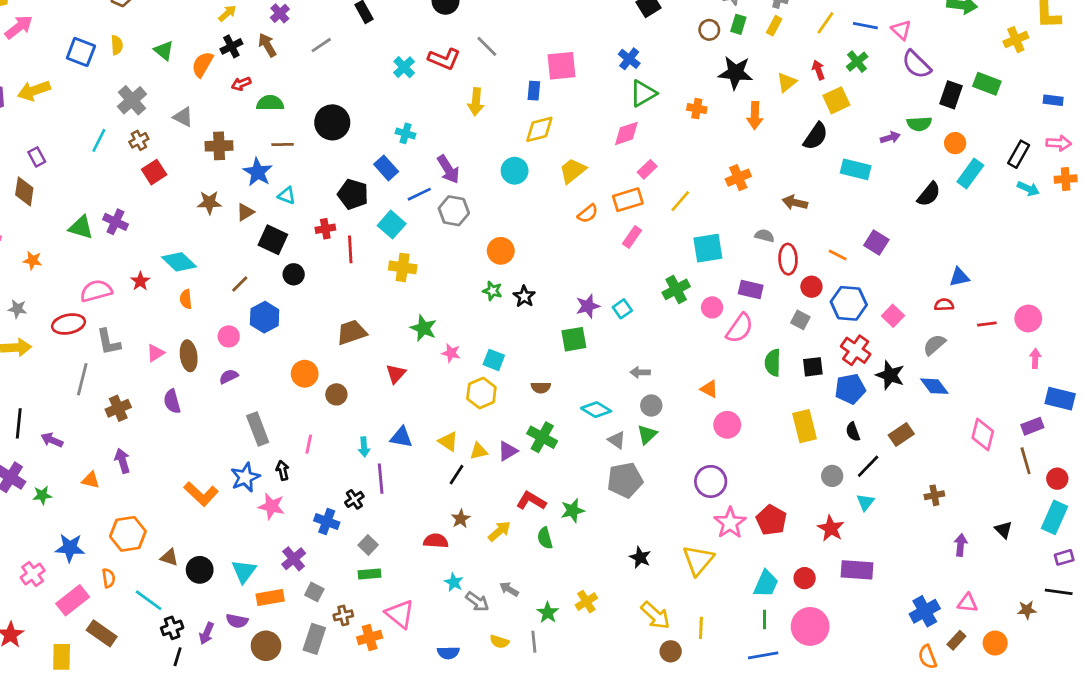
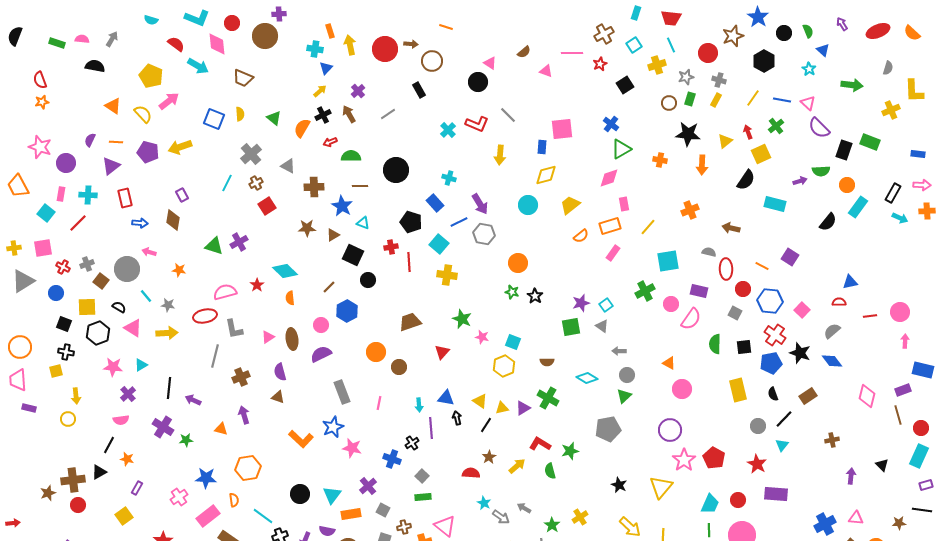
pink rectangle: (647, 169) -> (624, 204), turned -56
purple cross: (115, 222) -> (239, 242), turned 36
purple semicircle: (229, 376) -> (321, 354), size x1.5
gray triangle: (617, 440) -> (602, 326), moved
black arrow: (283, 470) -> (457, 418), moved
brown triangle: (169, 557) -> (278, 397), moved

